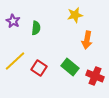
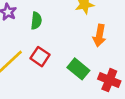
red square: (39, 68) -> (40, 57), moved

